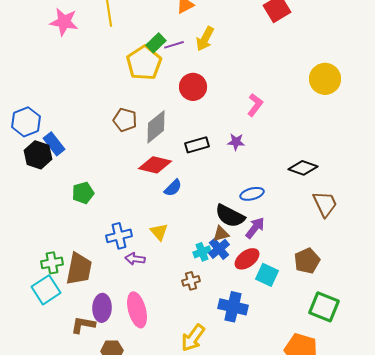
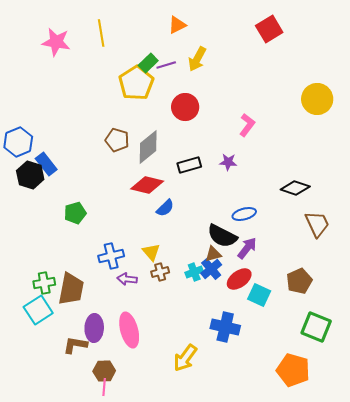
brown cross: (191, 281) -> (160, 272), moved

